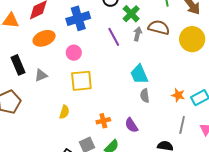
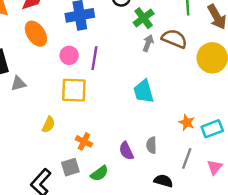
purple line: (114, 37) -> (94, 58), moved, turned 30
orange ellipse: (44, 38) -> (36, 34), turned 70
gray triangle: (41, 75) -> (18, 84), moved
gray semicircle: (145, 96) -> (151, 145), moved
orange cross: (103, 121) -> (84, 141), moved, turned 32

